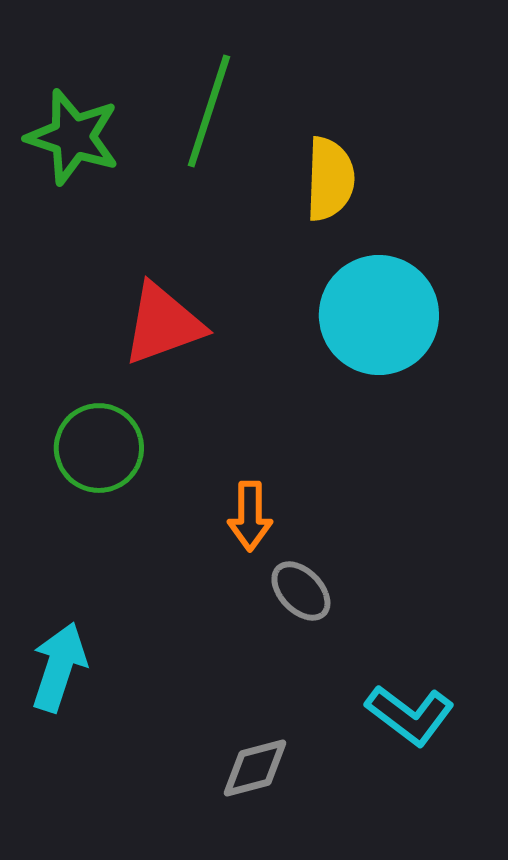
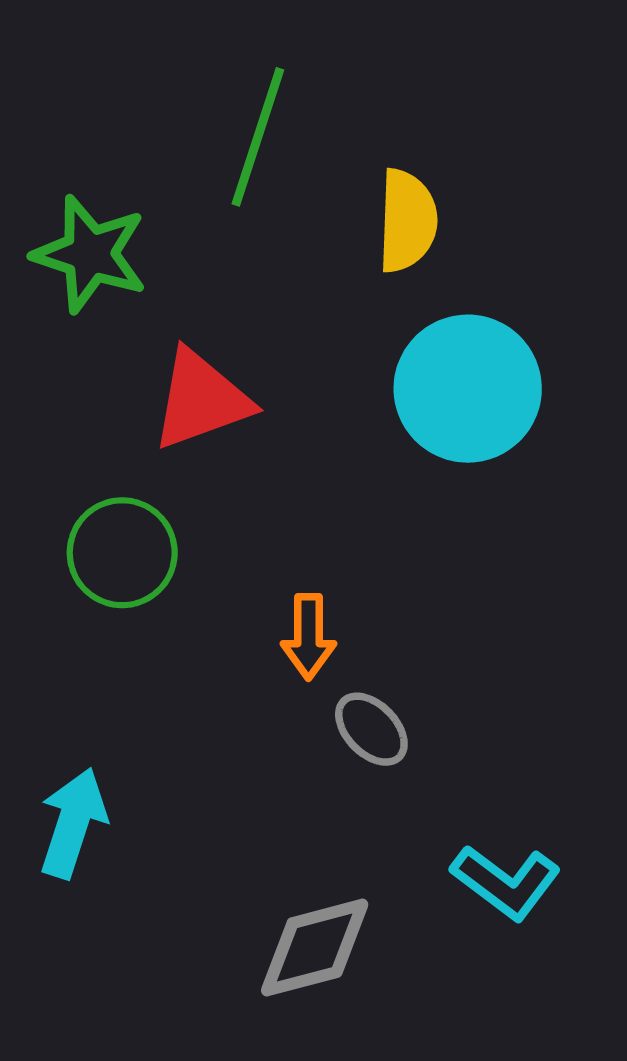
green star: (73, 137) -> (90, 254), moved
gray diamond: (255, 768) -> (315, 948), size x1.4

